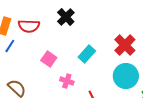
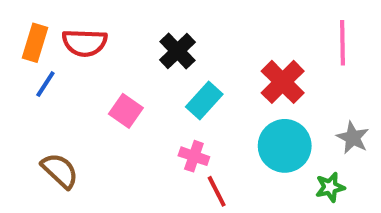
black cross: (66, 17) -> (177, 51), moved
pink cross: (67, 81) -> (194, 156), moved

